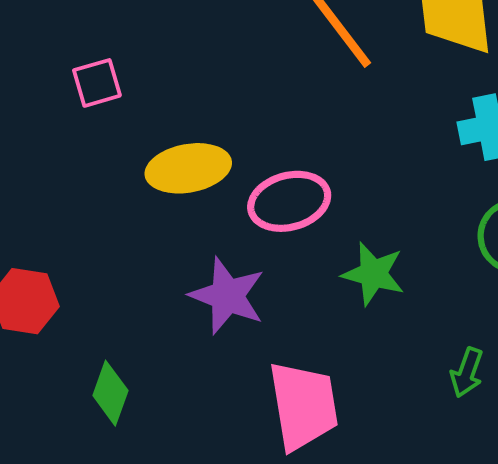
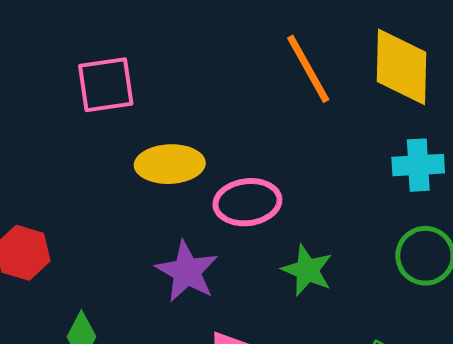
pink square: (97, 83) -> (106, 85), size x1.5

